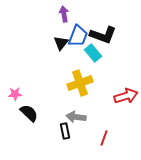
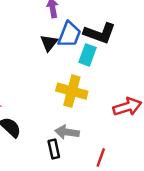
cyan rectangle: (93, 53) -> (88, 55), turned 60
yellow cross: (80, 83) -> (72, 91), turned 35

